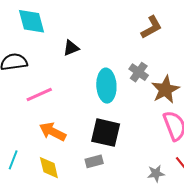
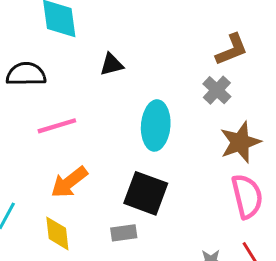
gray cross: (139, 72) -> (217, 90), moved
orange arrow: (53, 132) -> (69, 182), turned -72

